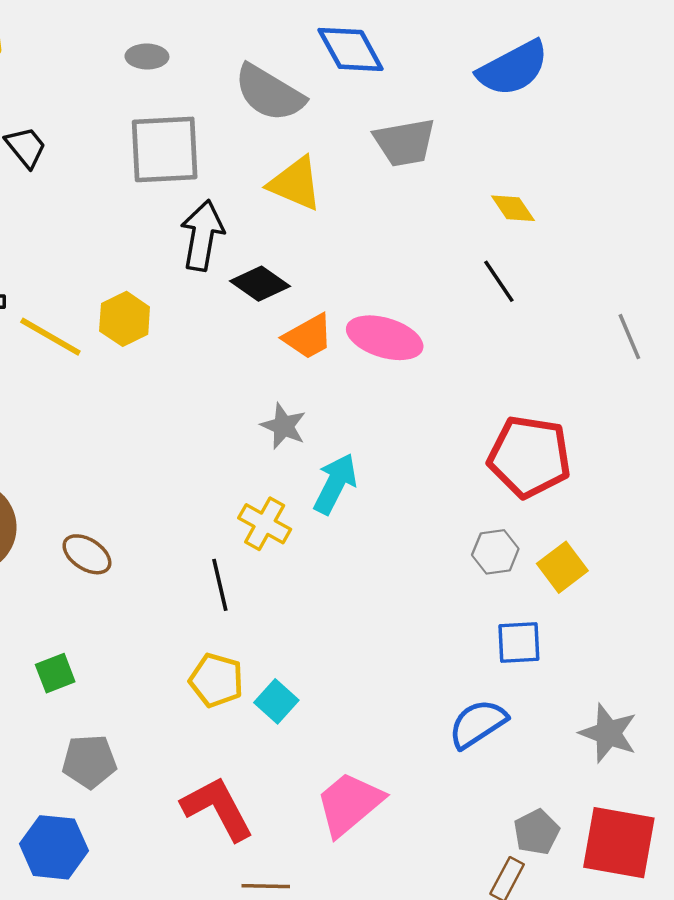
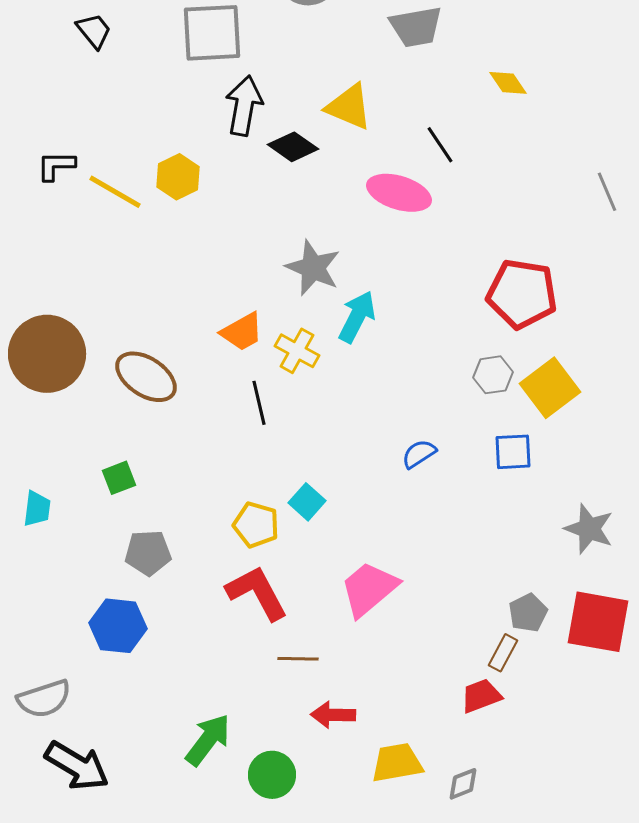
yellow triangle: (295, 184) -> (349, 107), moved
black line: (499, 281) -> (440, 145), moved
orange trapezoid: (308, 337) -> (242, 332), moved
gray star: (283, 426) -> (313, 268), size x1.4
brown ellipse: (87, 554) -> (146, 377), size x1.5
yellow square: (562, 567) -> (550, 388), size x1.4
yellow pentagon: (216, 680) -> (256, 525), moved
blue semicircle: (478, 724) -> (419, 454), moved, size x0.7

